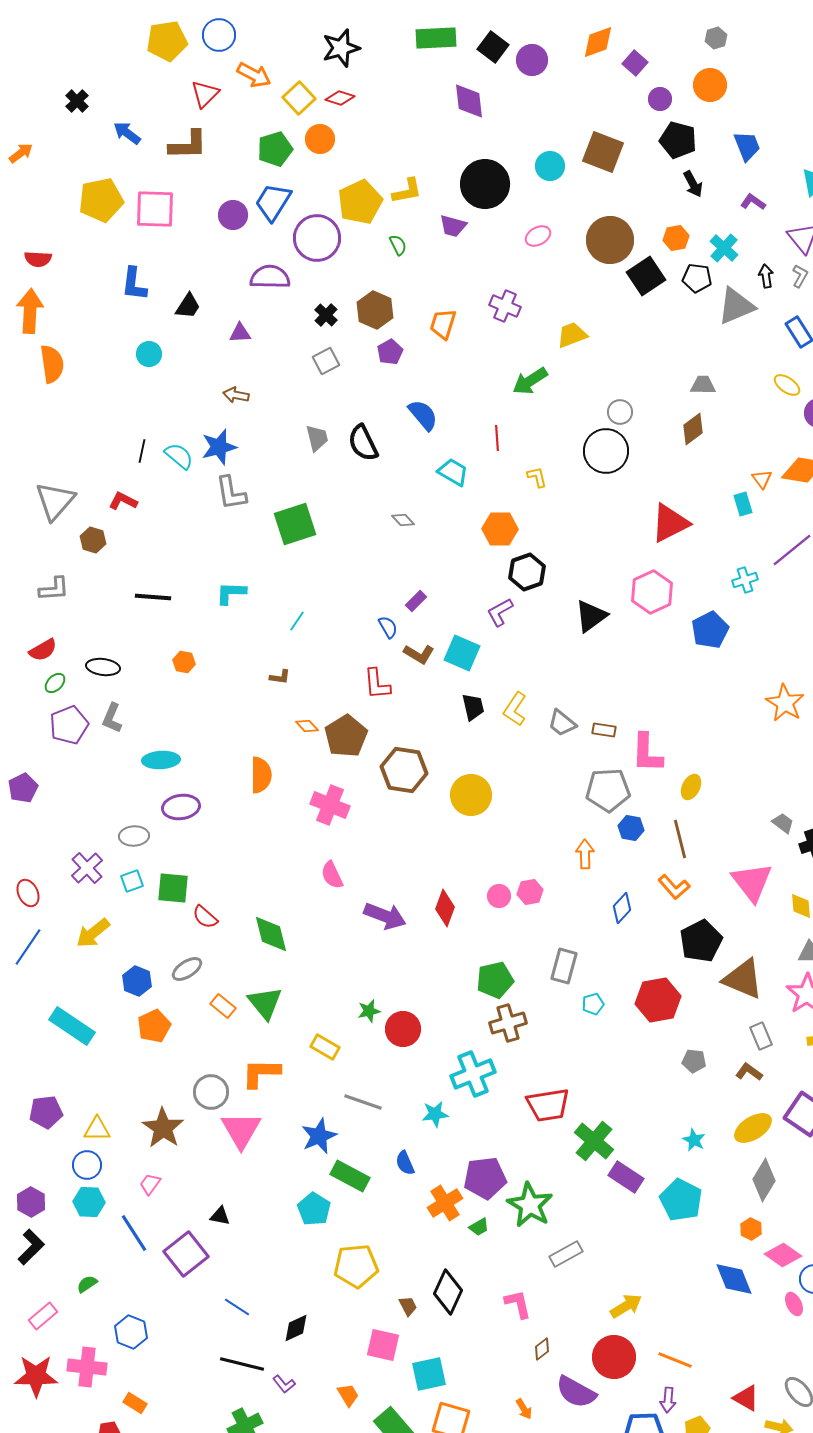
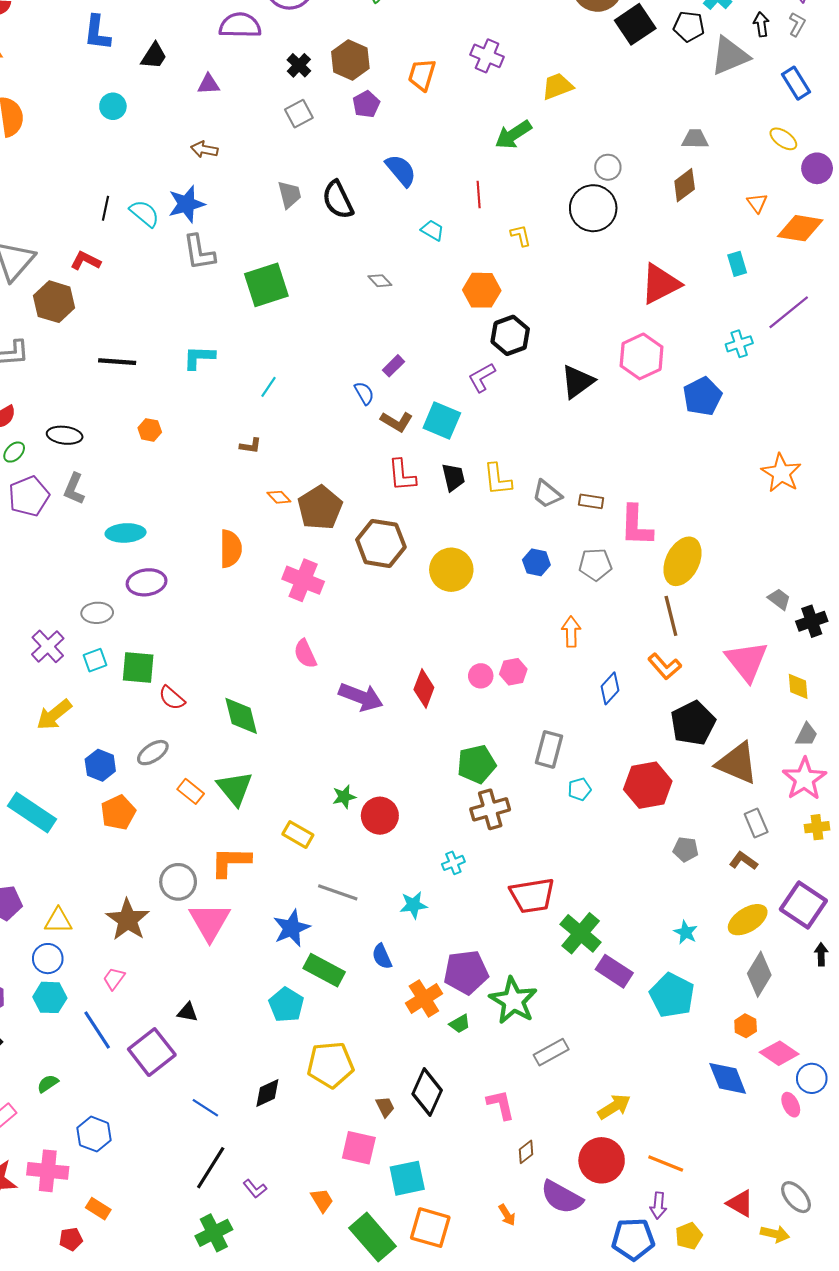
cyan trapezoid: (453, 472) -> (432, 230), size x0.7
orange triangle: (762, 479) -> (757, 203), moved
brown hexagon: (93, 540) -> (54, 302), size x1.5
red L-shape: (377, 684) -> (402, 475), moved
yellow L-shape: (515, 709) -> (498, 479), turned -40
yellow ellipse: (691, 787) -> (682, 561), size x1.8
gray pentagon: (608, 790) -> (595, 564), size x0.7
blue hexagon: (631, 828) -> (536, 562), moved
cyan cross: (473, 1074) -> (453, 863), size x0.5
black diamond: (296, 1328) -> (267, 1093), moved
black line: (242, 1364) -> (211, 1168), turned -72

